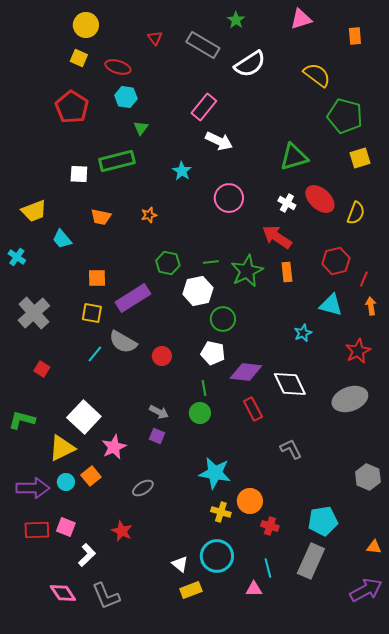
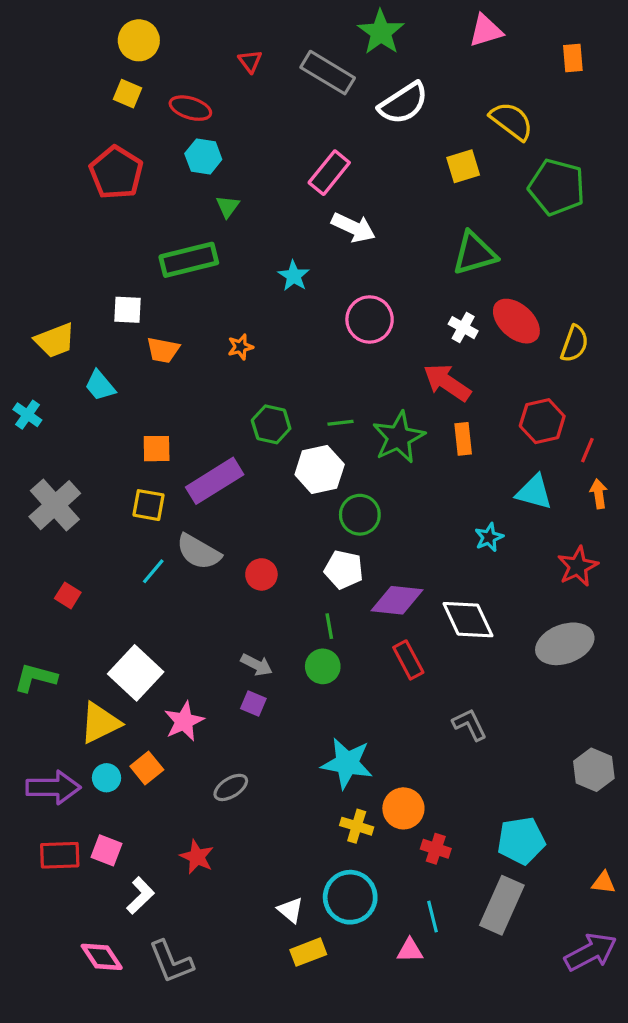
green star: (236, 20) -> (381, 32), size x1.6
yellow square: (360, 158) -> (463, 166), moved
white square: (79, 174) -> (127, 310), moved

